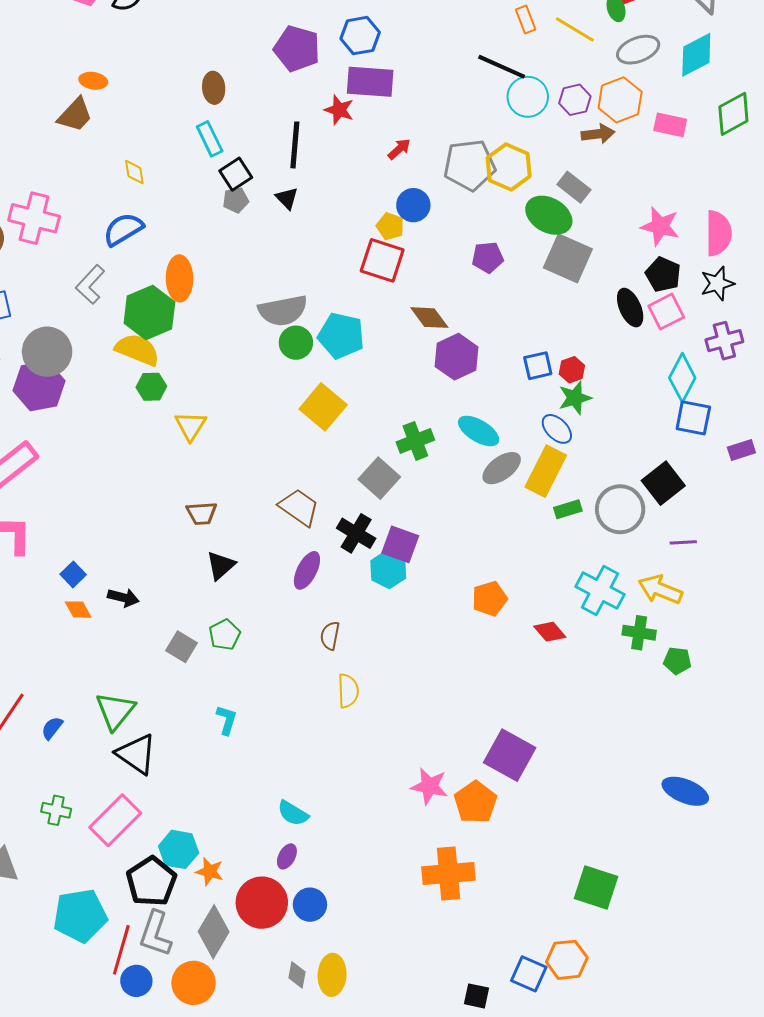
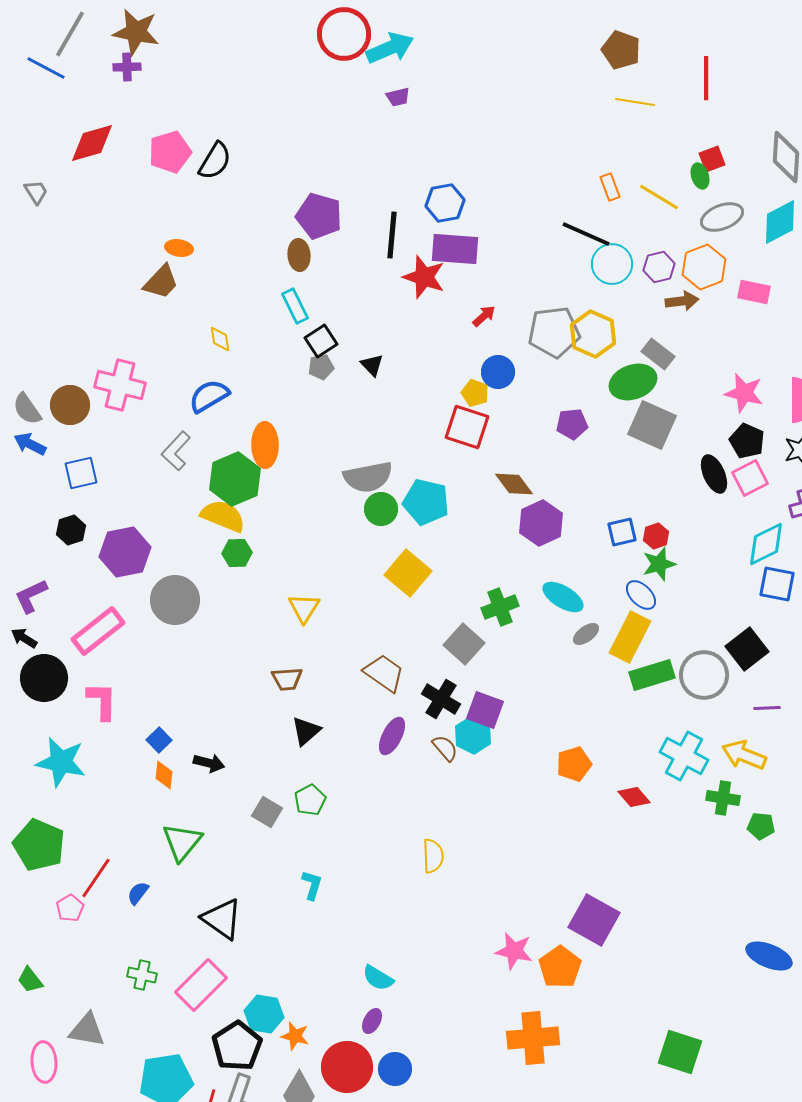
purple pentagon: (297, 49) -> (319, 216), moved
red star: (339, 110) -> (424, 277), size x1.4
black line: (295, 145) -> (392, 235), moved
green ellipse: (549, 215) -> (633, 382), turned -48
gray circle: (47, 352) -> (175, 600), moved
cyan diamond: (682, 378) -> (766, 544), turned 36
yellow triangle: (191, 426) -> (304, 608), moved
gray ellipse: (502, 468) -> (586, 634), size x0.7
green rectangle: (568, 509) -> (652, 675), size x1.6
orange diamond: (78, 610) -> (164, 775), turned 36
brown semicircle: (330, 636) -> (445, 748), moved, turned 128
green triangle: (115, 711) -> (182, 842), moved

